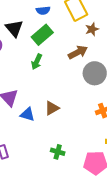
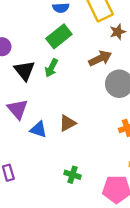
black triangle: (14, 28) -> (24, 71), moved

